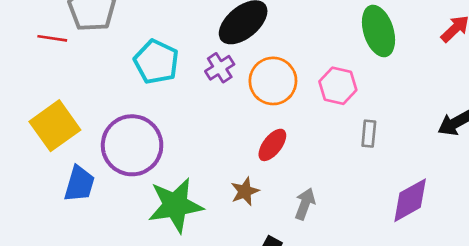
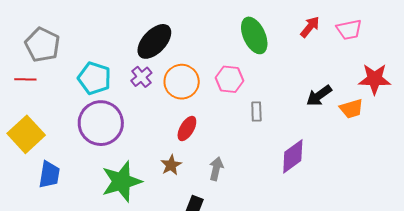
red line: (52, 38) -> (25, 79), moved
purple circle: (132, 145) -> (101, 123), moved

